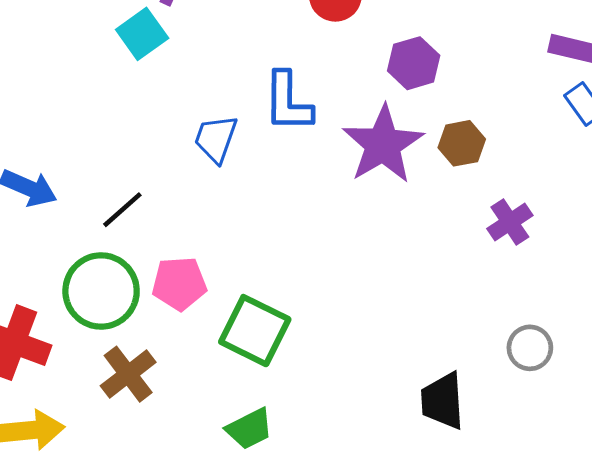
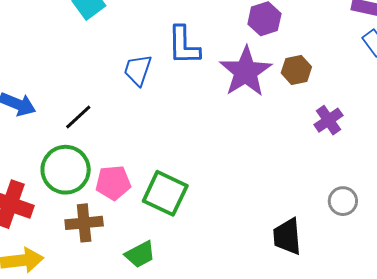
pink pentagon: (179, 284) -> (113, 183), moved
brown cross: (128, 374) -> (84, 223), turned 33
green trapezoid: (249, 429) -> (140, 254), moved

